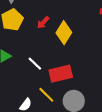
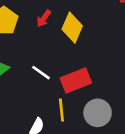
yellow line: (46, 95) -> (61, 110), turned 48

